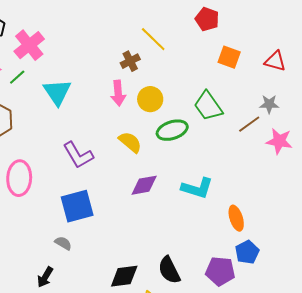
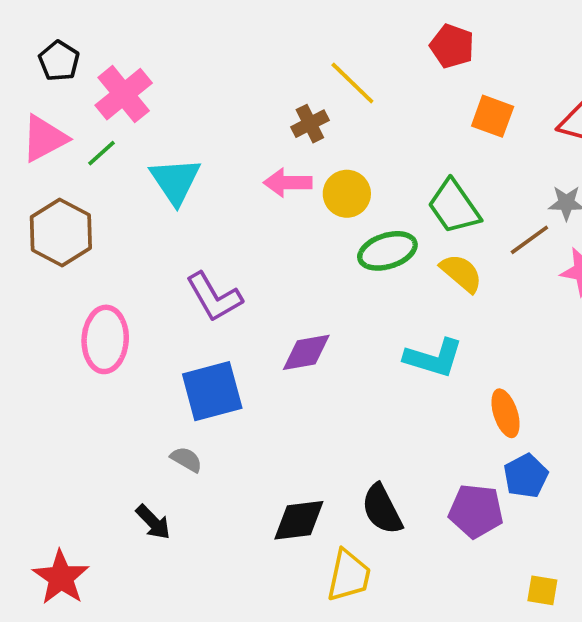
pink arrow: (118, 93) -> (288, 183), turned 95
yellow semicircle: (130, 142) -> (461, 273), moved
purple diamond: (144, 185) -> (306, 352), moved
black arrow: (45, 277) -> (153, 522), turned -75

